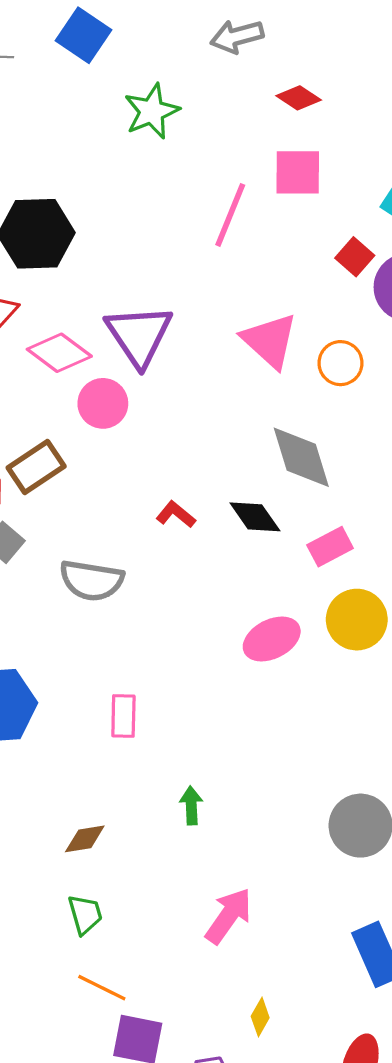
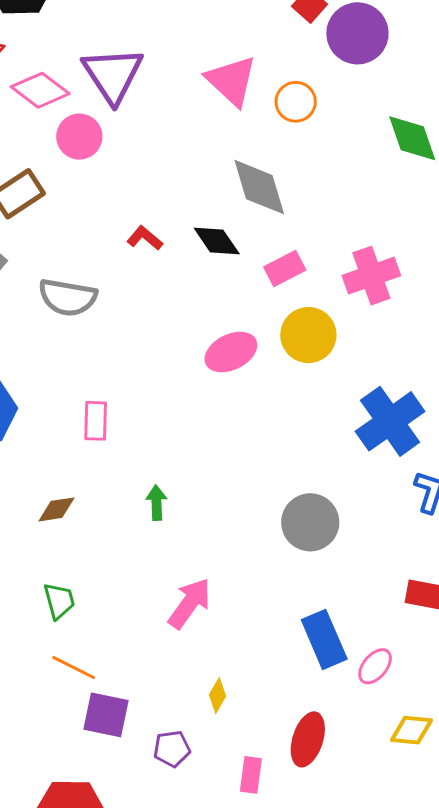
brown diamond: (85, 839) -> (57, 509), moved

